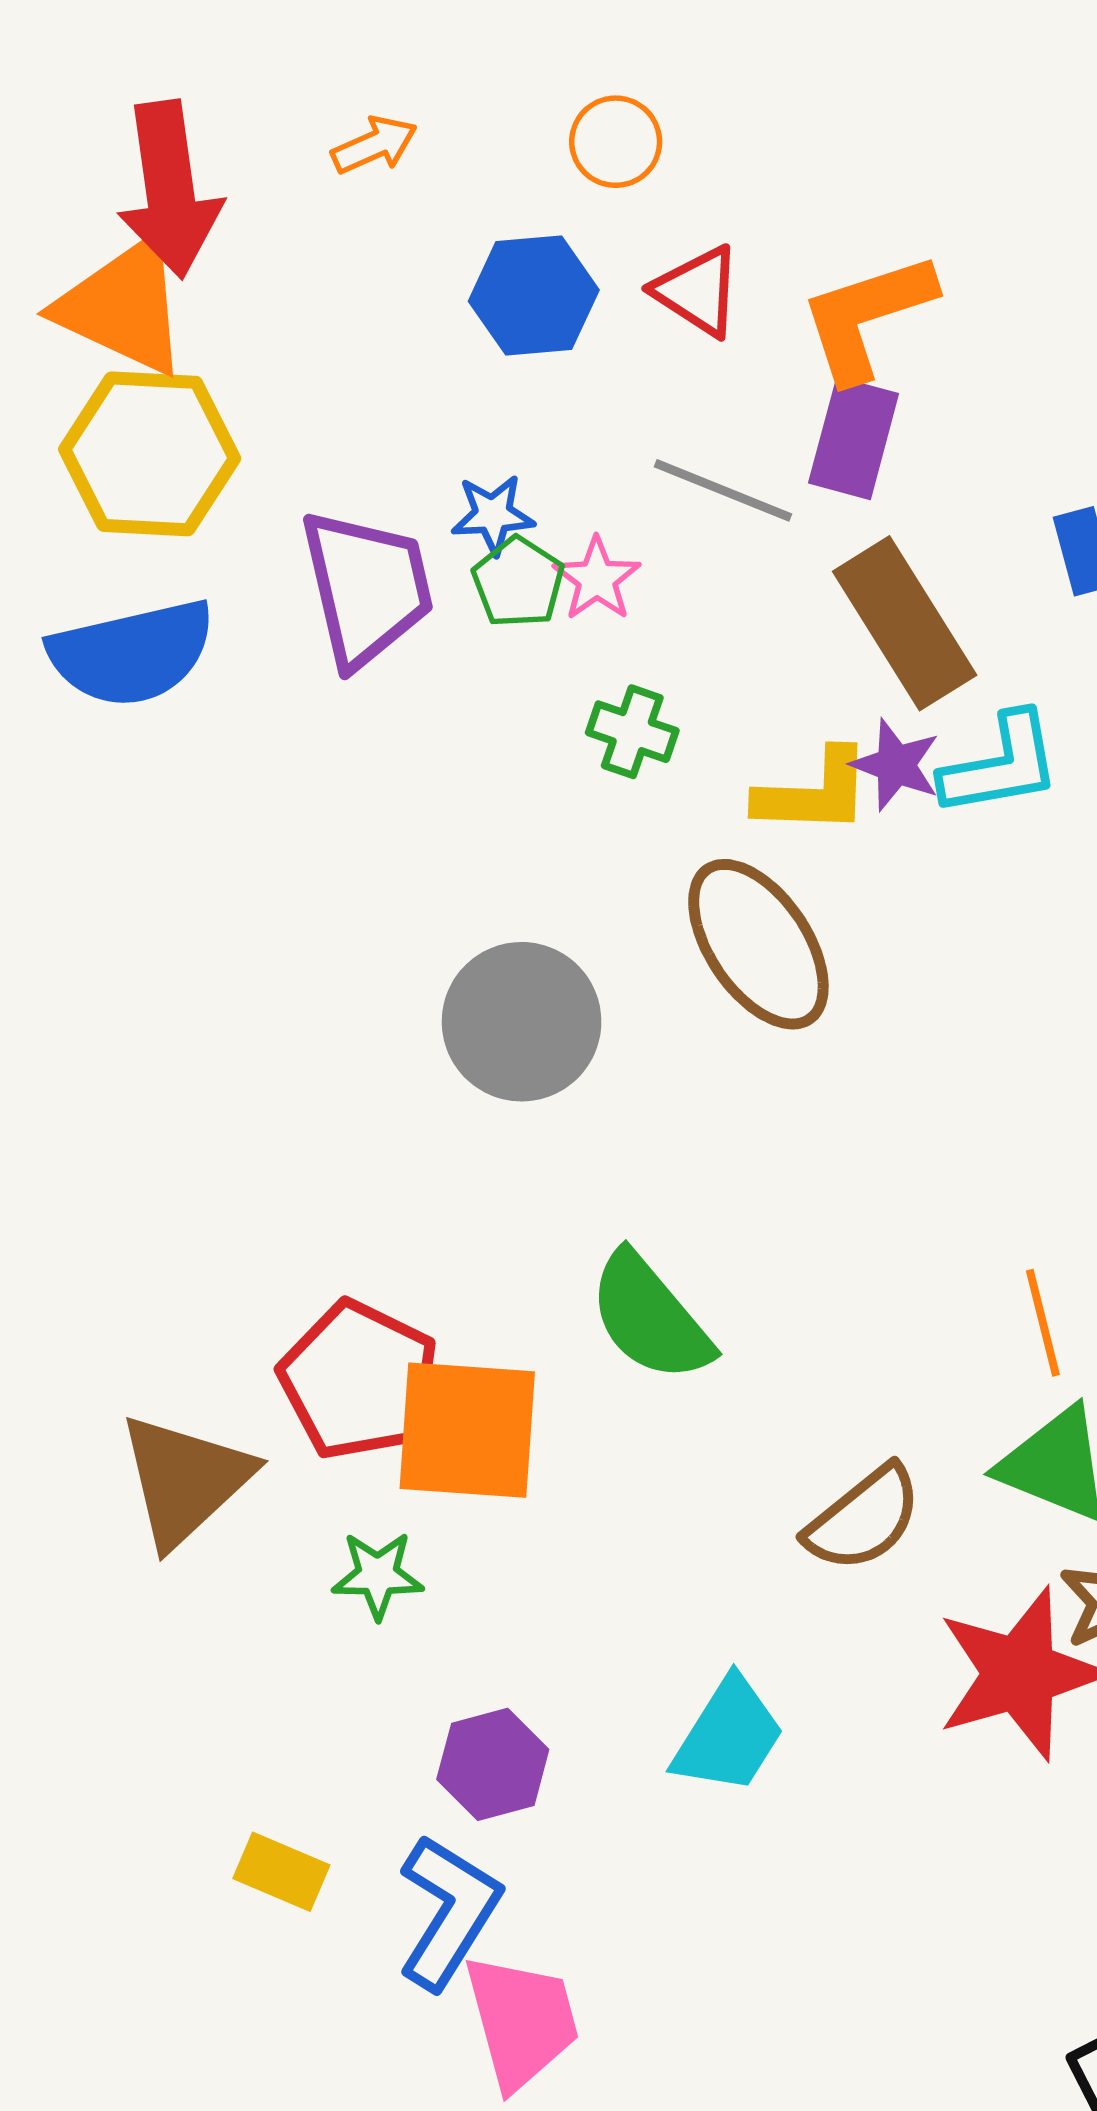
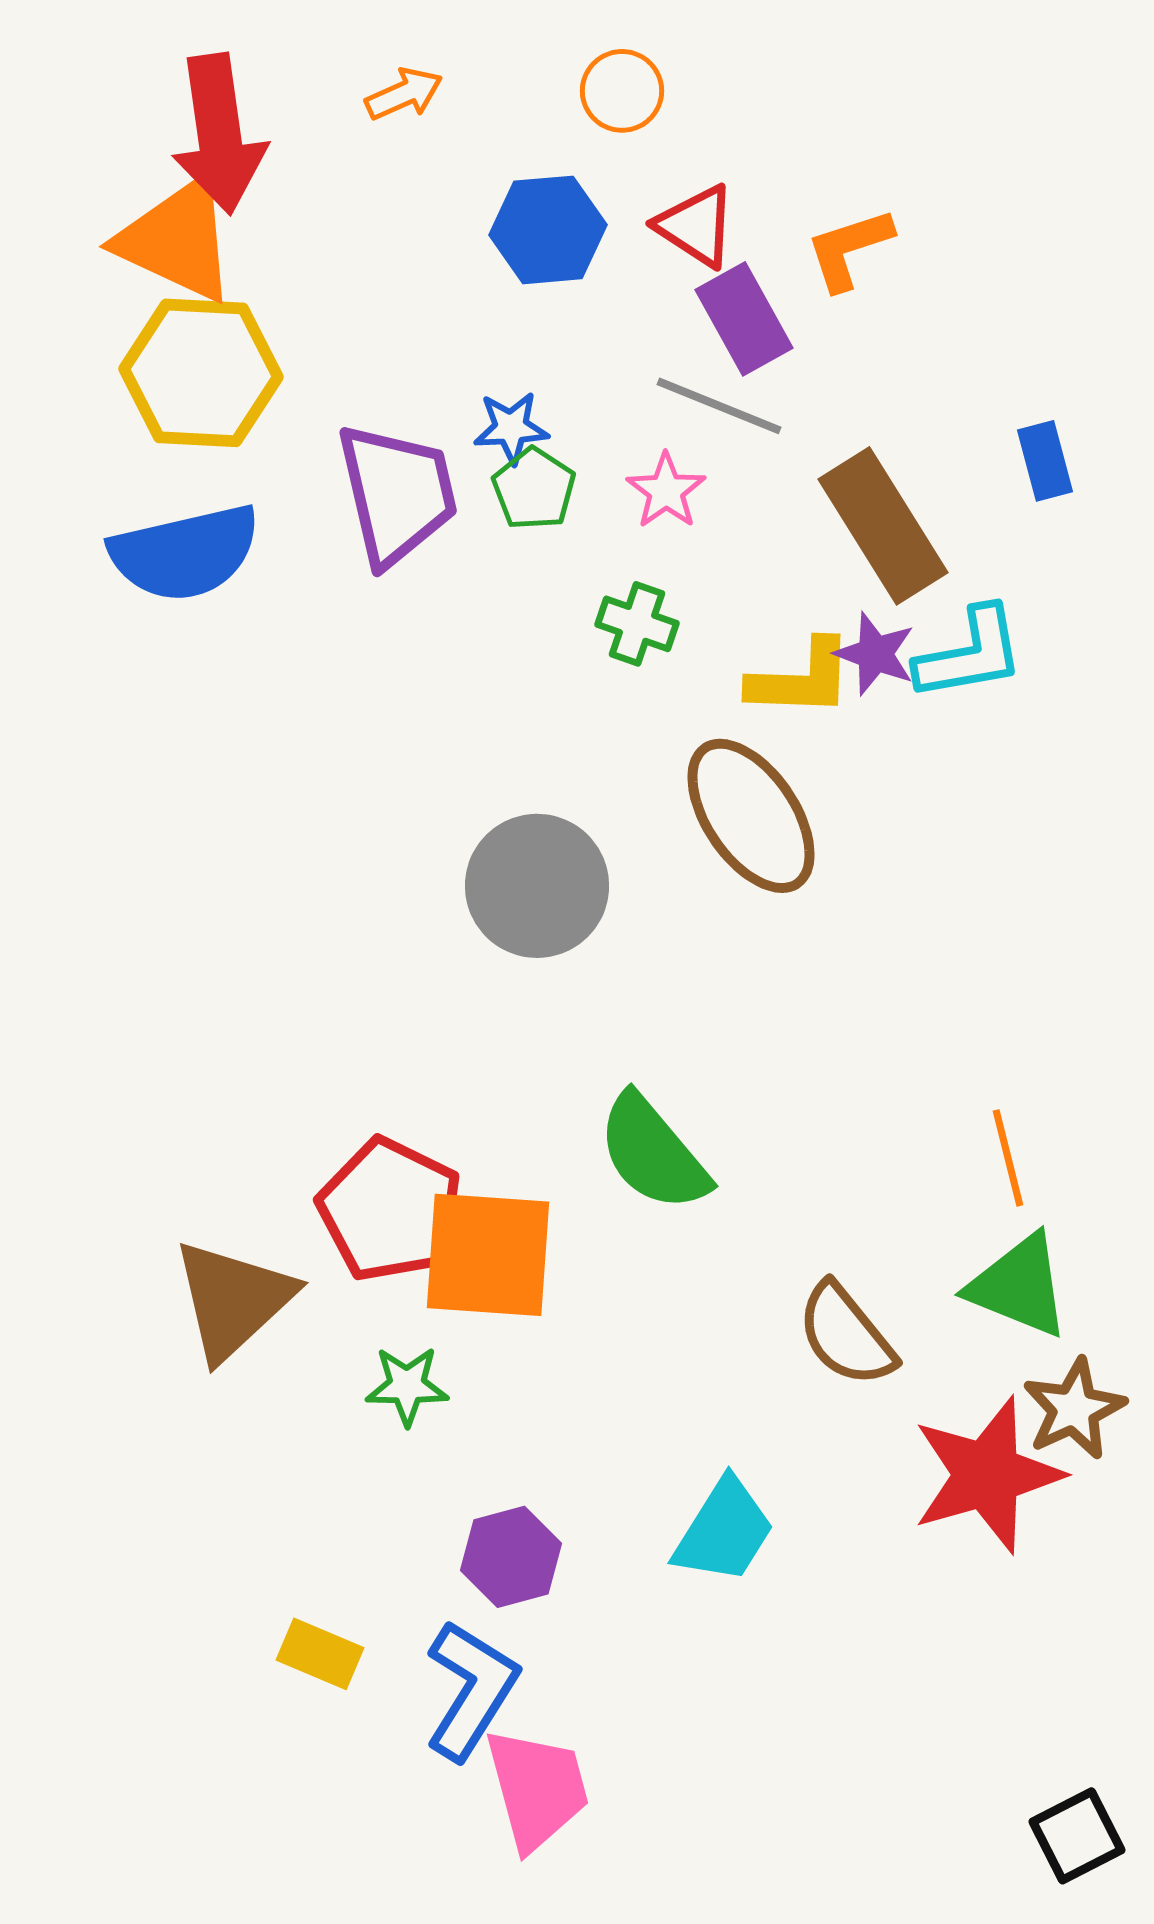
orange L-shape: (867, 317) -> (849, 249), size x0.7
purple rectangle: (854, 438) -> (744, 319), moved, turned -44
pink star: (597, 579) -> (666, 491), moved
brown semicircle: (864, 1519) -> (846, 1335), turned 90

